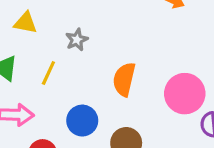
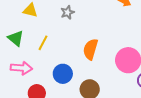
gray star: (77, 40) -> (67, 12), moved

